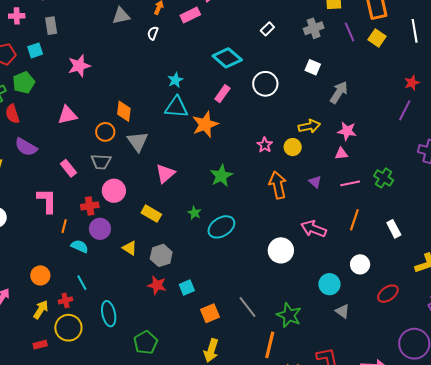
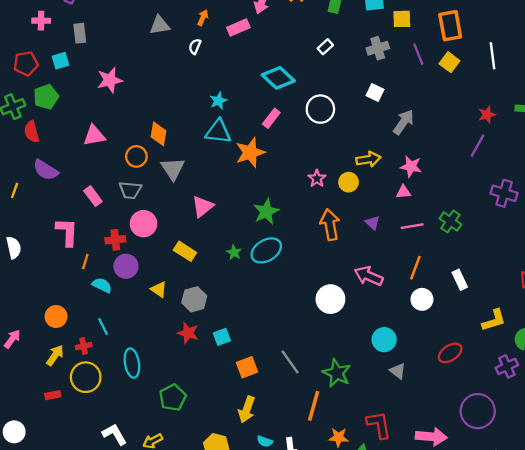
cyan ellipse: (221, 227) -> (266, 250), moved
white circle: (360, 264) -> (422, 299), moved

